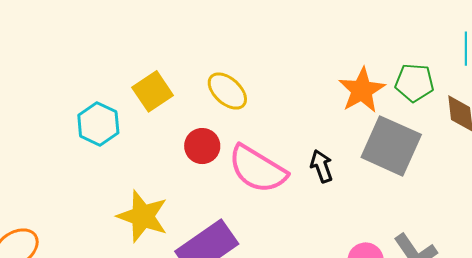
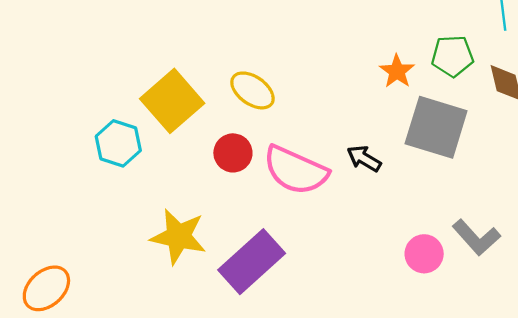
orange star: (362, 90) -> (397, 71), size x0.7
yellow square: (153, 91) -> (172, 101), size x1.4
black arrow: (322, 166) -> (364, 158), turned -32

